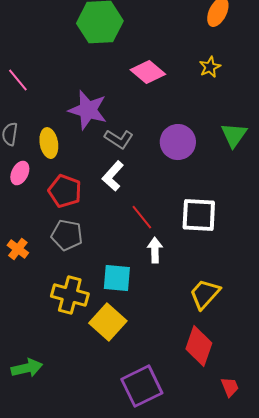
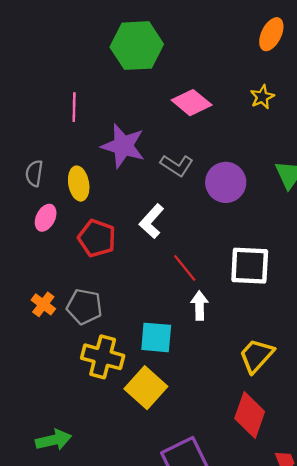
pink line: (18, 80) -> (74, 107), moved, turned 40
gray L-shape: (119, 139) -> (177, 165), moved
gray pentagon: (67, 235) -> (84, 307), moved

